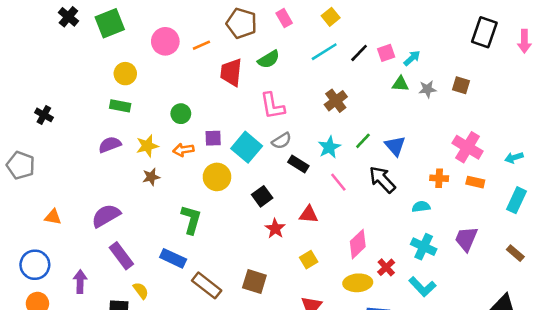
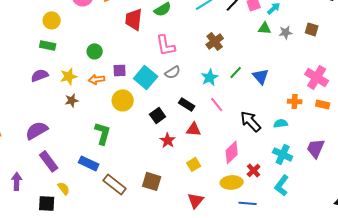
black rectangle: (298, 164) -> (187, 104), moved
black arrow: (382, 180) -> (251, 121), moved
cyan L-shape: (422, 287) -> (282, 185), turned 80

